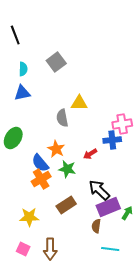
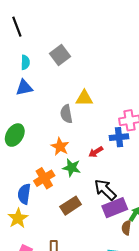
blue semicircle: (40, 163) -> (24, 194), moved, turned 48
yellow star: (29, 217) -> (18, 218), moved, turned -30
brown semicircle: (96, 226) -> (126, 228), moved

